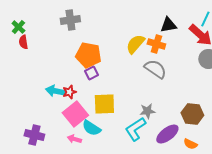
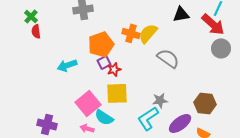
orange cross: (156, 44) -> (131, 33), moved
orange pentagon: (88, 55) -> (101, 44), turned -30
cyan arrow: (55, 91) -> (67, 65), moved, turned -30
red star: (69, 92) -> (114, 69), moved

